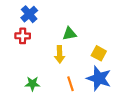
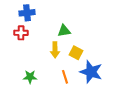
blue cross: (29, 14) -> (27, 13), turned 35
yellow square: (99, 53) -> (76, 53), moved

